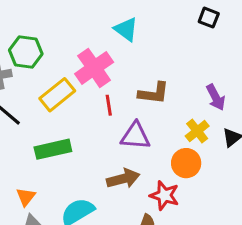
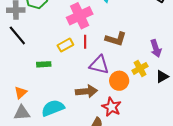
yellow rectangle: (57, 95) -> (65, 45), moved, size x0.7
green rectangle: (53, 149) -> (44, 64), size x0.6
orange circle: (186, 163) -> (119, 81), moved

